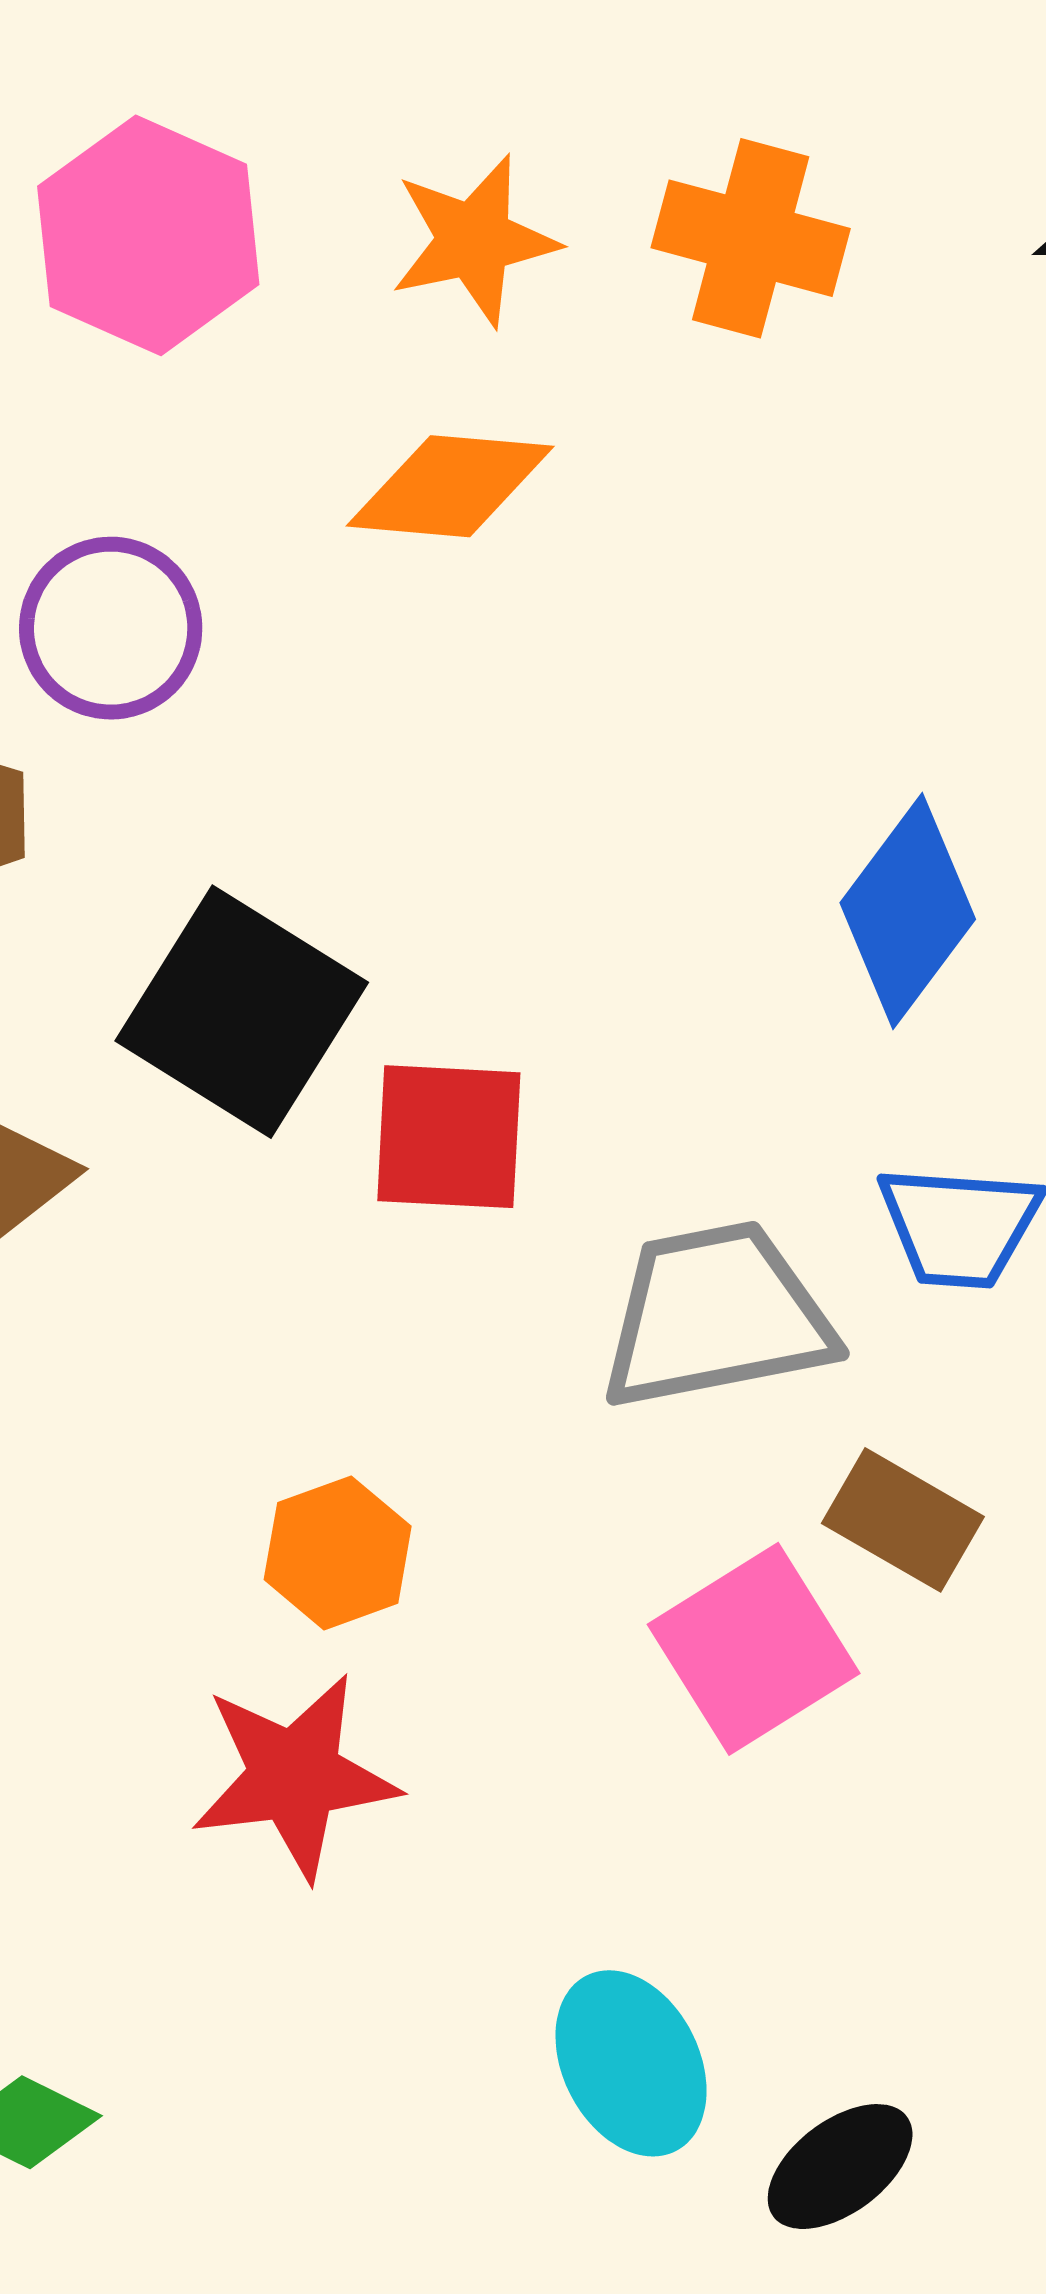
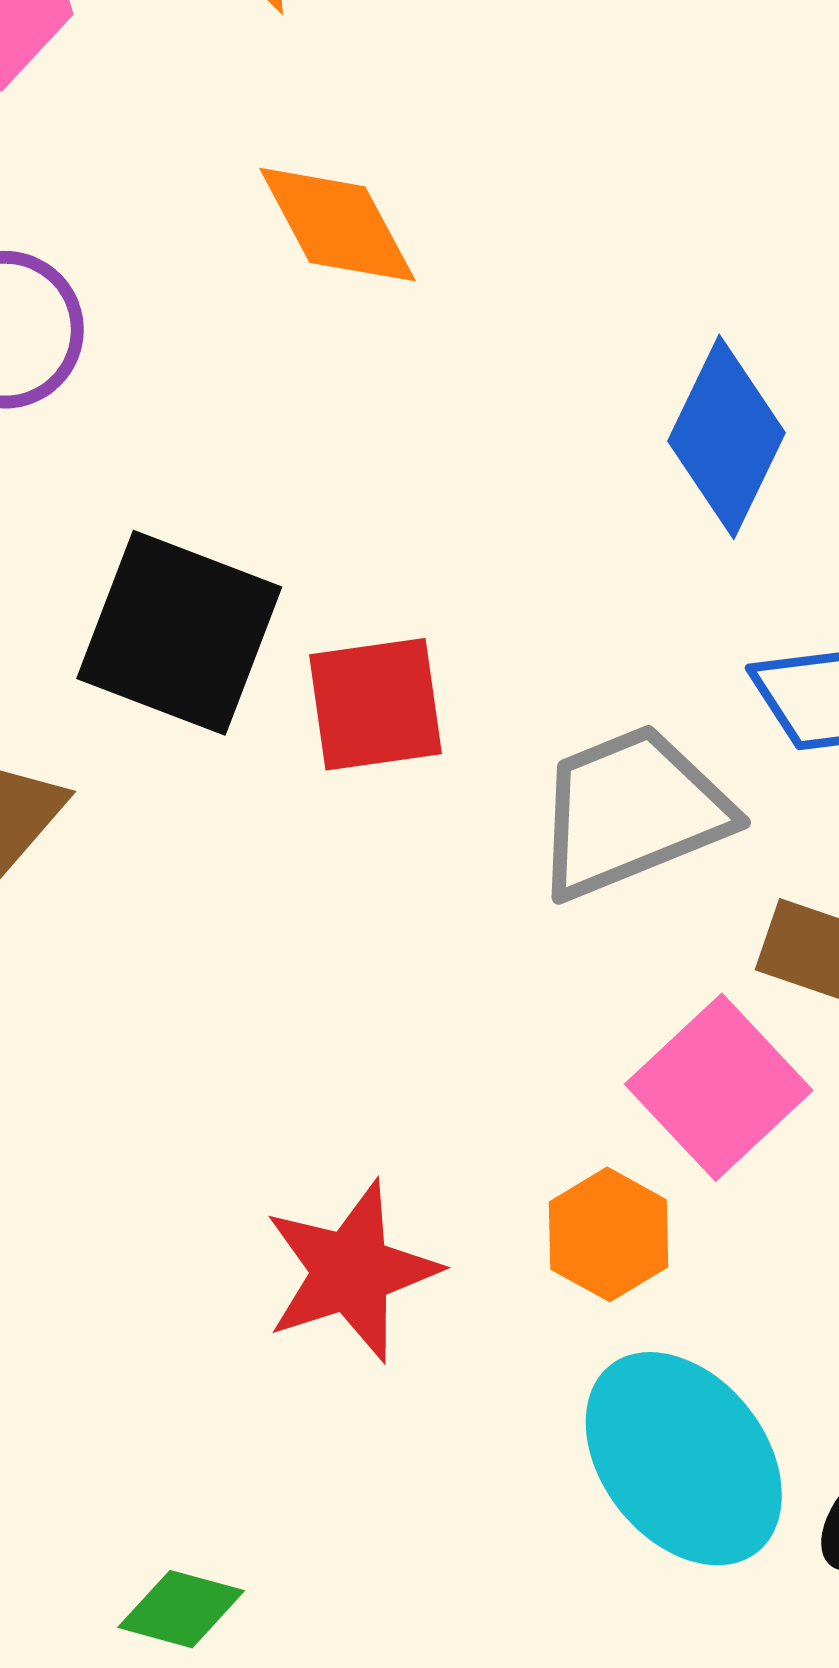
orange diamond: (450, 486) -> (337, 225), moved, turned 68
orange hexagon: (338, 1553) -> (608, 1234), moved
cyan ellipse: (631, 2063) -> (684, 1459), size x1.4

